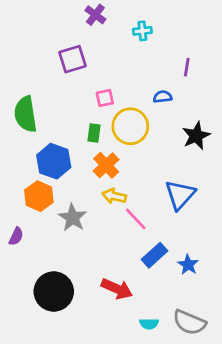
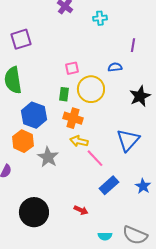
purple square: (73, 59) -> (21, 39), moved
orange cross: (106, 165) -> (73, 118), turned -30
blue star: (188, 265) -> (143, 186), moved
red arrow: (117, 289) -> (81, 210), size x0.6

